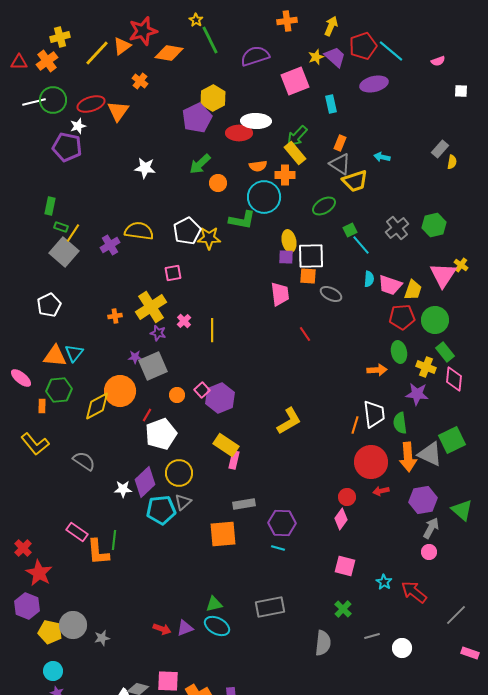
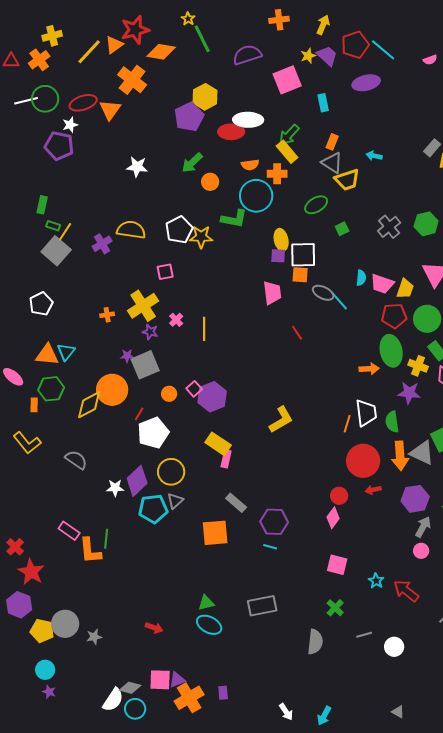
orange cross: (140, 81) -> (132, 80), size x1.8
cyan line: (361, 245) -> (339, 301), moved
green ellipse: (399, 352) -> (391, 351), size x1.4
gray rectangle: (244, 504) -> (236, 503), turned 50
purple triangle: (185, 628) -> (177, 680), moved

